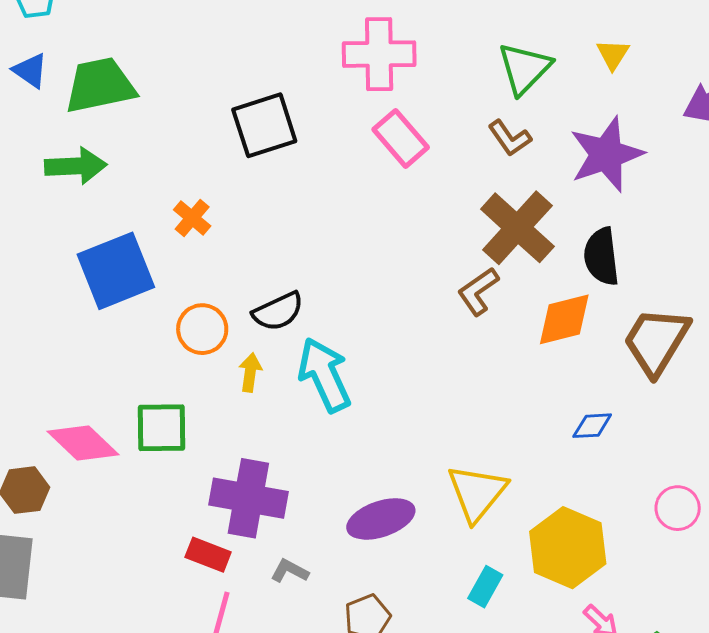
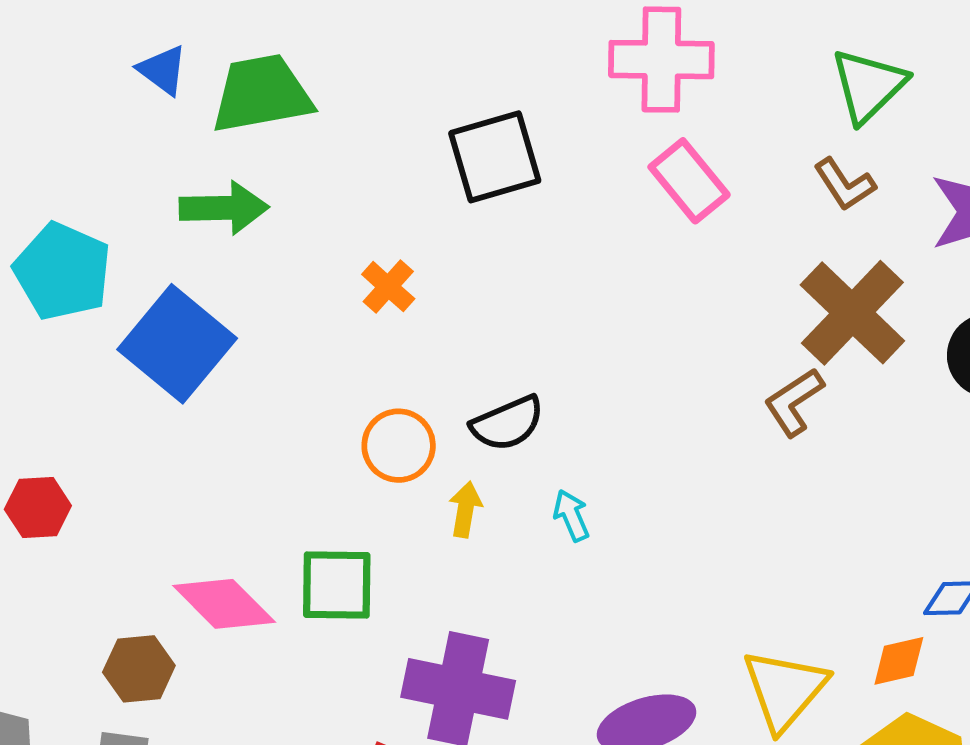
blue square: (116, 271) -> (177, 344), moved, turned -30
orange diamond: (564, 319) -> (899, 661), moved, size x0.7
cyan arrow: (324, 375) -> (571, 515), size x0.5

